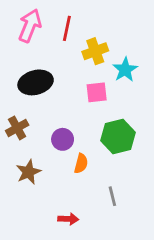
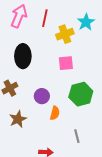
cyan star: (125, 70) -> (86, 22), moved
black ellipse: (36, 82) -> (23, 56), turned -75

